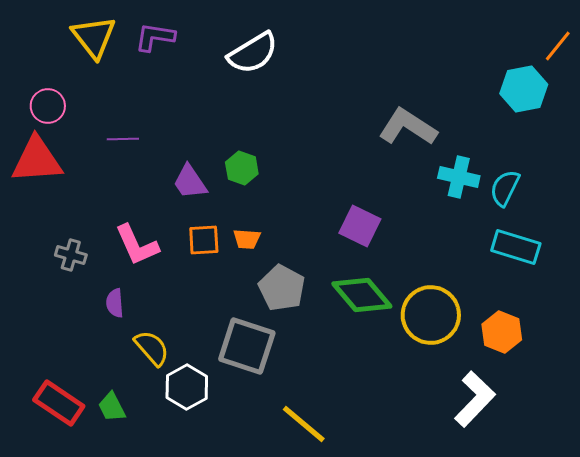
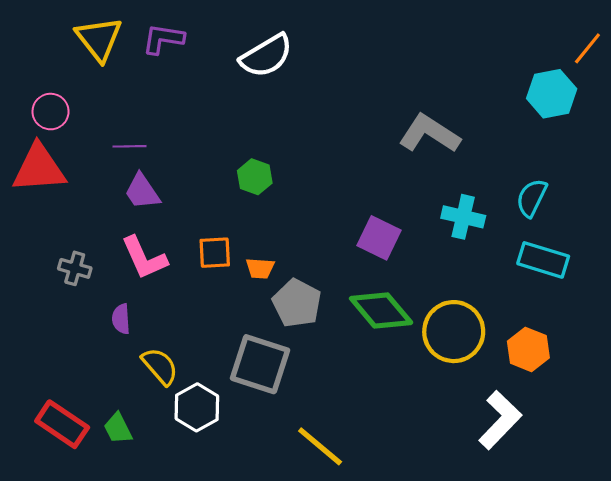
cyan cross: (459, 177) -> (463, 217), moved
purple trapezoid: (190, 182) -> (142, 192), moved
orange trapezoid: (247, 239) -> (260, 268), moved

